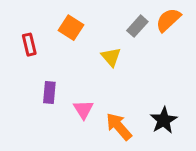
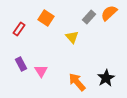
red rectangle: (29, 45) -> (19, 29), turned 48
purple rectangle: (49, 92) -> (21, 64), moved, turned -32
pink triangle: (83, 109) -> (41, 71), moved

